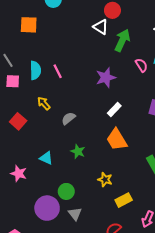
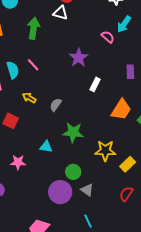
green arrow: (122, 40) -> (34, 28), moved
orange trapezoid: (117, 140) -> (121, 110), moved, turned -100
green star: (78, 151) -> (73, 132), size x1.5
pink star: (19, 173) -> (18, 162), moved
yellow star: (105, 180) -> (105, 151), size x1.5

